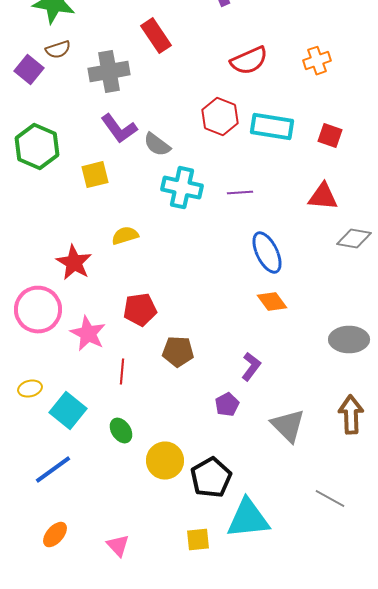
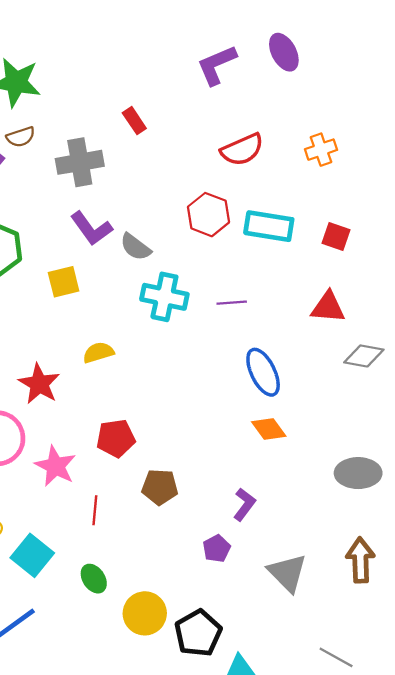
red rectangle: (156, 36) -> (134, 121), size x0.7

